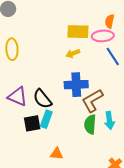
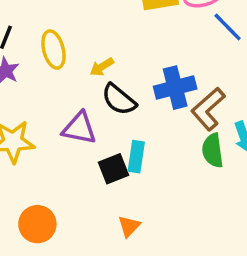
yellow arrow: (73, 53) -> (102, 67), moved
black semicircle: (42, 99) -> (119, 99), moved
orange triangle: (57, 154) -> (129, 226), moved, turned -40

